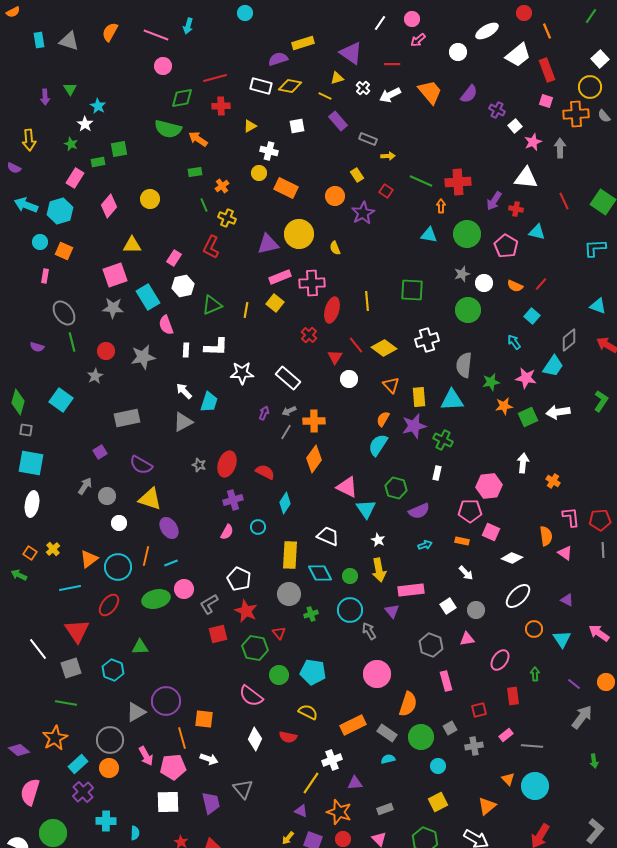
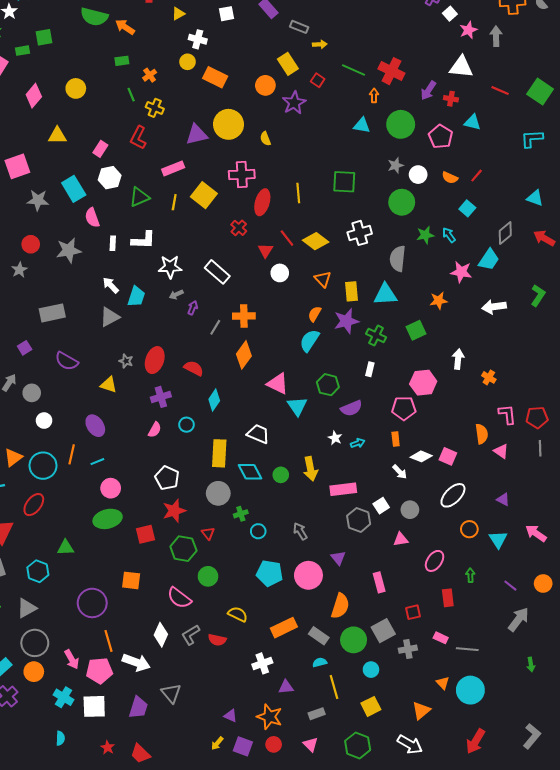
yellow rectangle: (357, 175) -> (288, 64), size x1.5
red cross: (458, 182) -> (391, 71), turned 30
red line: (564, 201) -> (500, 91), turned -42
pink square: (115, 275) -> (17, 166), moved
pink rectangle: (280, 277) -> (173, 168), moved
yellow square: (275, 303) -> (204, 195), size x1.4
green star: (491, 382) -> (425, 235), moved
gray arrow: (289, 411) -> (176, 294), moved
green square: (528, 417) -> (416, 330), moved
yellow triangle: (150, 499) -> (109, 385), moved, size x0.7
pink square: (491, 532) -> (448, 456), moved
white star: (378, 540) -> (335, 438), moved
orange rectangle: (462, 541) -> (396, 439), turned 72
white diamond: (512, 558) -> (421, 456), moved
green ellipse: (156, 599) -> (108, 519), moved
gray L-shape: (209, 604) -> (191, 635), moved
cyan circle: (350, 610) -> (258, 531), moved, size x0.6
red star: (246, 611) -> (174, 511), turned 30
purple triangle: (392, 611) -> (338, 558), moved
gray hexagon: (431, 645) -> (359, 520), moved
cyan pentagon: (313, 672) -> (269, 573), moved
gray triangle: (136, 712) -> (27, 608), moved
orange square: (204, 719) -> (131, 580), moved
gray square: (450, 728) -> (383, 631), size x1.6
pink rectangle: (506, 735) -> (441, 638), turned 64
white diamond: (255, 739) -> (161, 635), moved
white arrow: (209, 759) -> (136, 662), size x1.5
yellow line: (311, 783) -> (334, 687), moved, turned -50
purple trapezoid: (211, 803) -> (138, 708), turned 30
cyan cross: (106, 821) -> (63, 697), moved, turned 30

